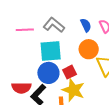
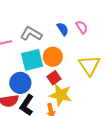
orange circle: (89, 49) -> (53, 57), moved
blue circle: (48, 73) -> (20, 83), moved

